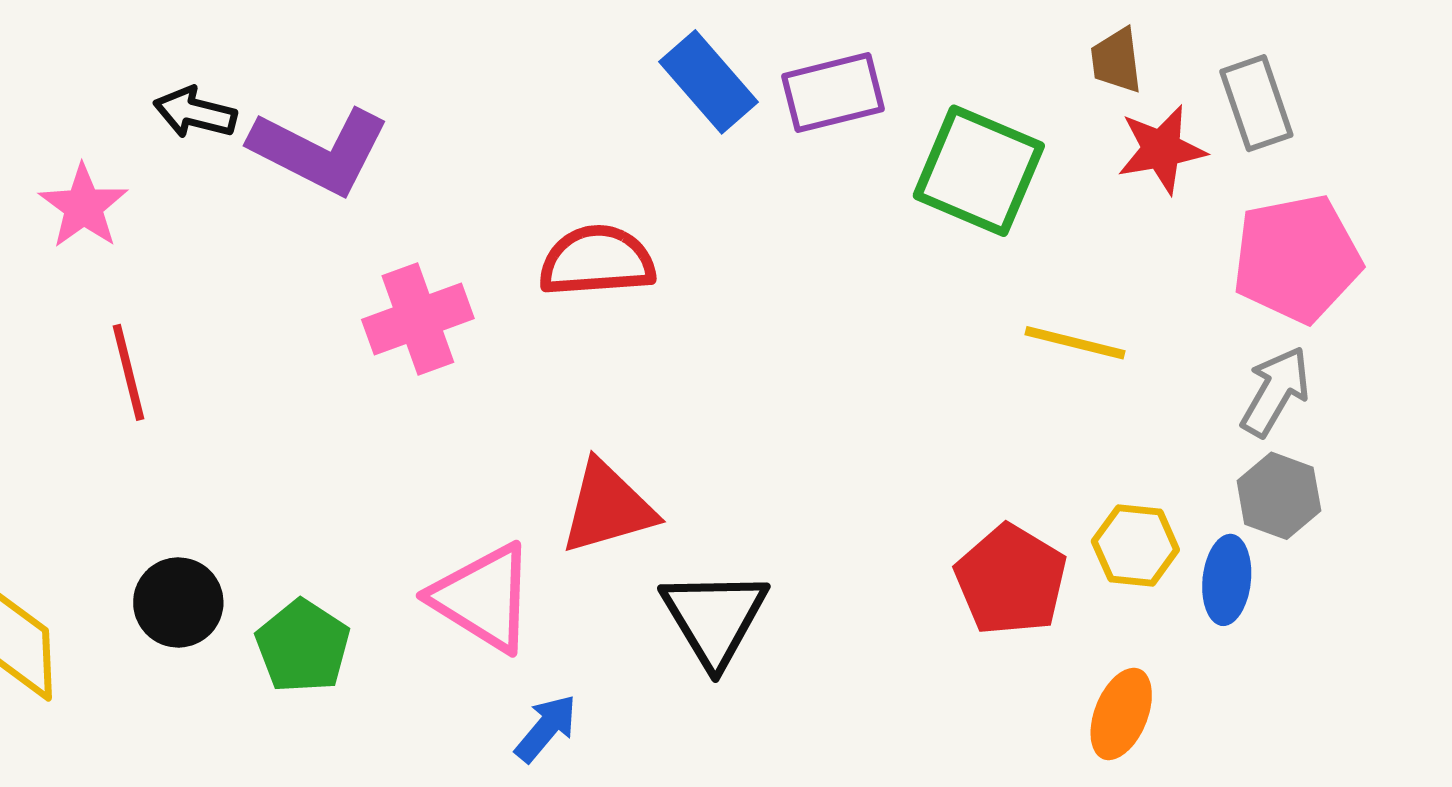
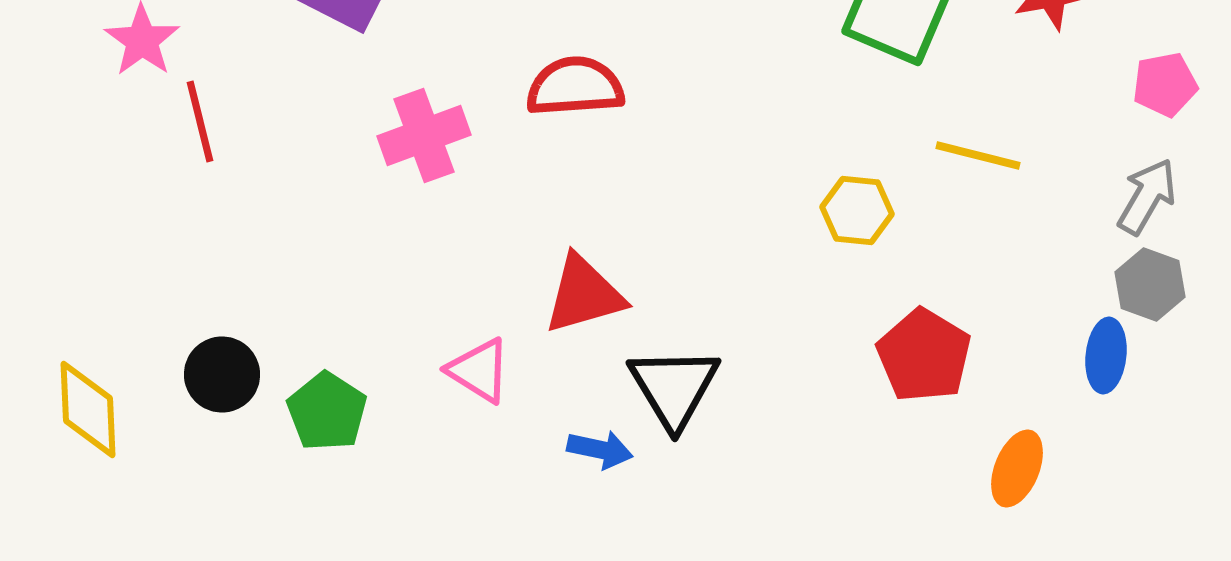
pink pentagon: (1297, 259) -> (1165, 84), size x0.6
red line: (129, 372) -> (200, 122), moved
yellow hexagon: (1135, 546) -> (857, 210), moved
pink triangle: (483, 598) -> (479, 370), size x0.7
blue arrow: (546, 728) -> (600, 450), moved, turned 62

